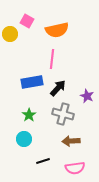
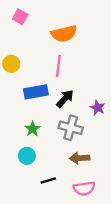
pink square: (27, 21) -> (20, 17), moved
yellow circle: (10, 34) -> (11, 64), moved

